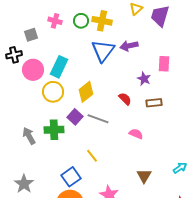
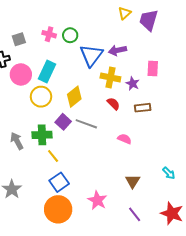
pink cross: (55, 21) -> (49, 34), moved
green circle: (81, 21) -> (70, 35), moved
yellow cross: (102, 21) -> (110, 77), moved
yellow line: (92, 156) -> (53, 156), moved
cyan arrow: (180, 168) -> (169, 173), turned 80

